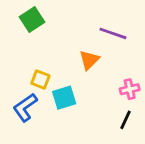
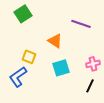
orange triangle: (89, 60) -> (55, 41), moved, turned -42
cyan square: (64, 98) -> (61, 68), moved

